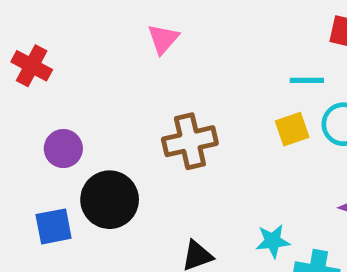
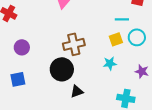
black circle: (110, 200) -> (62, 69), moved
cyan star: (273, 241) -> (110, 63), moved

